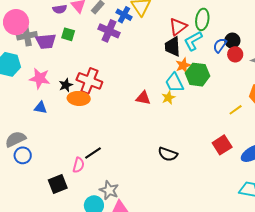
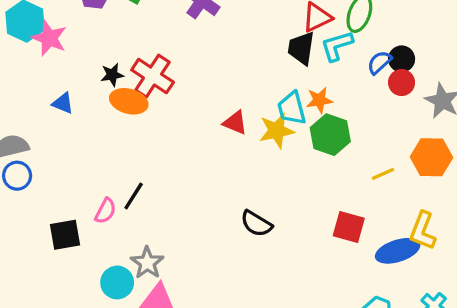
orange star: (183, 65) -> (319, 100), moved
green hexagon: (198, 75) -> (330, 135), moved
pink star: (40, 78) -> (49, 38), moved
yellow star: (168, 98) -> (277, 131), size x1.5
red square: (222, 145) -> (349, 227), turned 36
black line: (93, 153) -> (134, 196), turned -36

